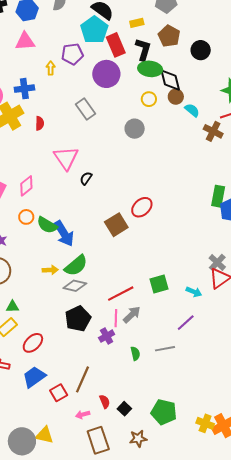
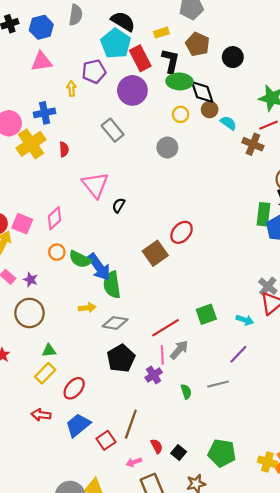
green semicircle: (76, 266) -> (112, 285), moved, turned 125

